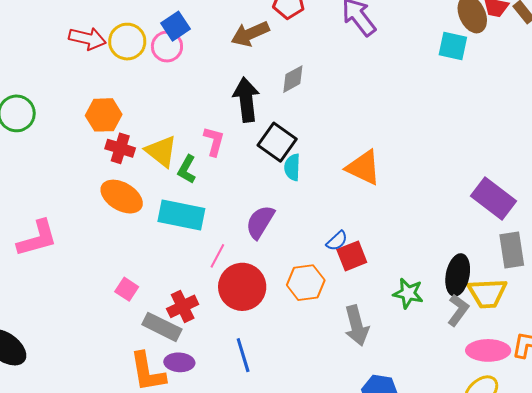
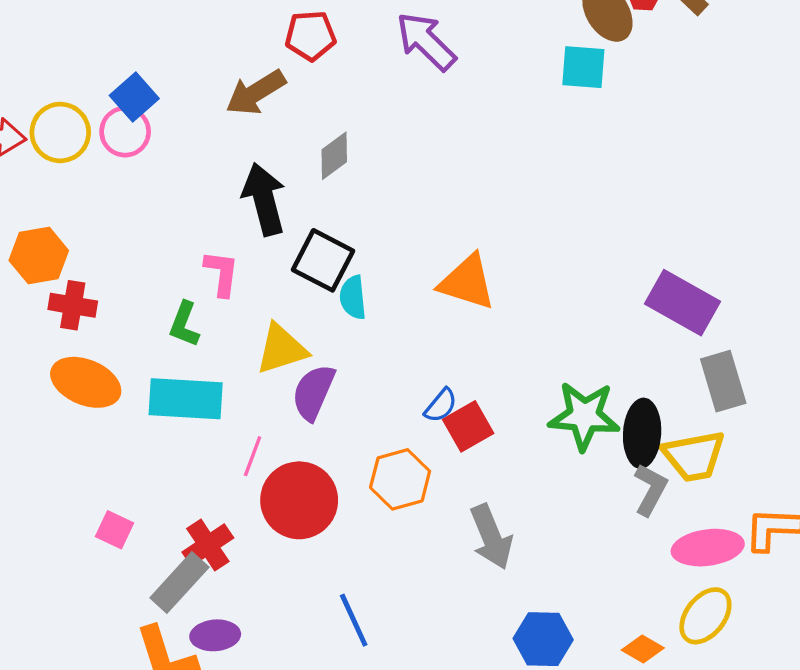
yellow triangle: (161, 151) -> (282, 349), moved, turned -48
green star: (408, 293) -> (584, 416), moved, size x1.4
gray rectangle: (162, 327) -> (179, 582), turned -66
blue line: (243, 355) -> (354, 620), moved

